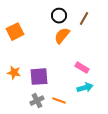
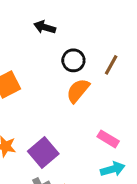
purple square: (39, 77) -> (43, 152), turned -36

